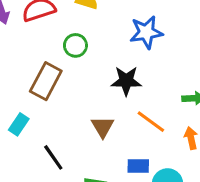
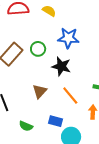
blue star: (146, 32) -> (68, 38), moved
green circle: (75, 45) -> (38, 49), moved

